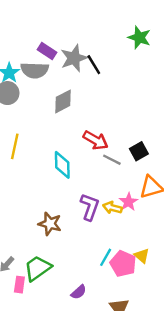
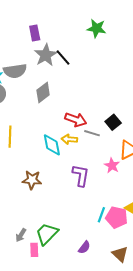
purple rectangle: (47, 51) -> (35, 33), moved, turned 56
yellow arrow: (112, 208) -> (69, 139), moved
brown star: (50, 224) -> (32, 180), moved

